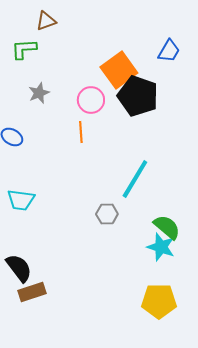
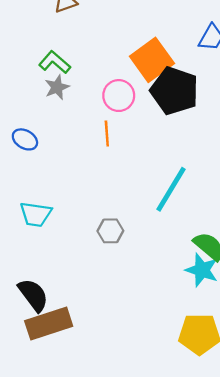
green L-shape: (24, 49) -> (55, 62), moved, turned 44
gray hexagon: (107, 214) -> (110, 231), moved
brown rectangle: (32, 292) -> (49, 323), size x1.4

